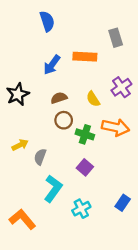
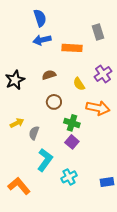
blue arrow: (52, 65) -> (42, 40), moved, turned 42
brown semicircle: (59, 98) -> (49, 75), moved
green cross: (85, 134) -> (72, 123), moved
blue rectangle: (123, 203) -> (107, 182), moved, turned 48

